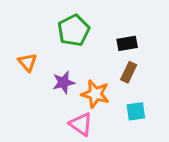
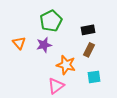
purple star: (64, 82) -> (44, 45), moved
pink triangle: (81, 124) -> (56, 86), turned 48

